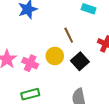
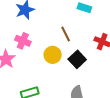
pink cross: (30, 63) -> (23, 41), moved

